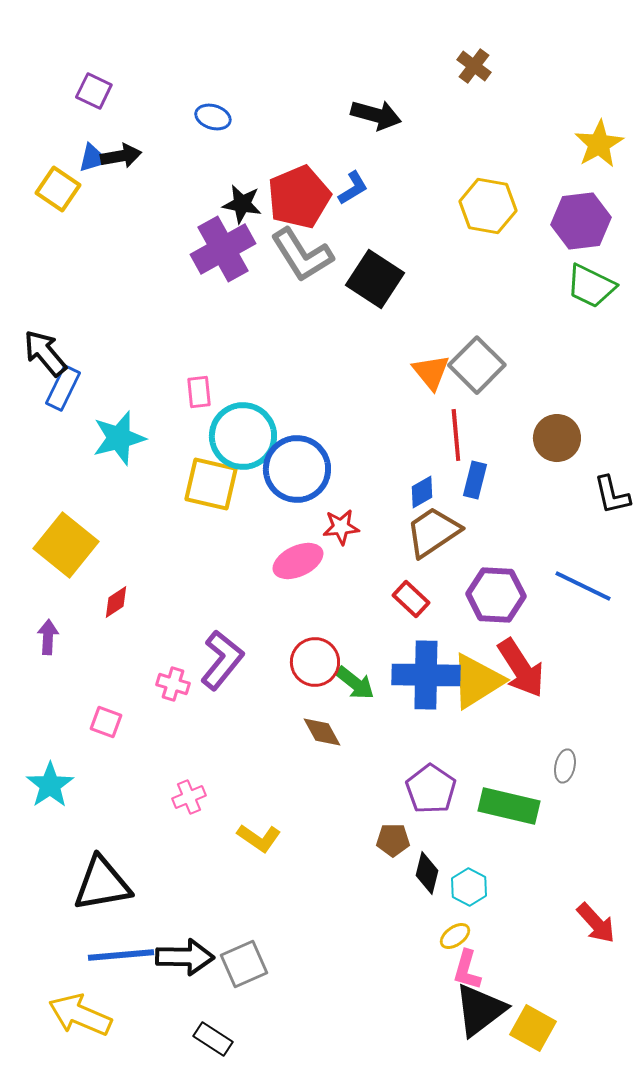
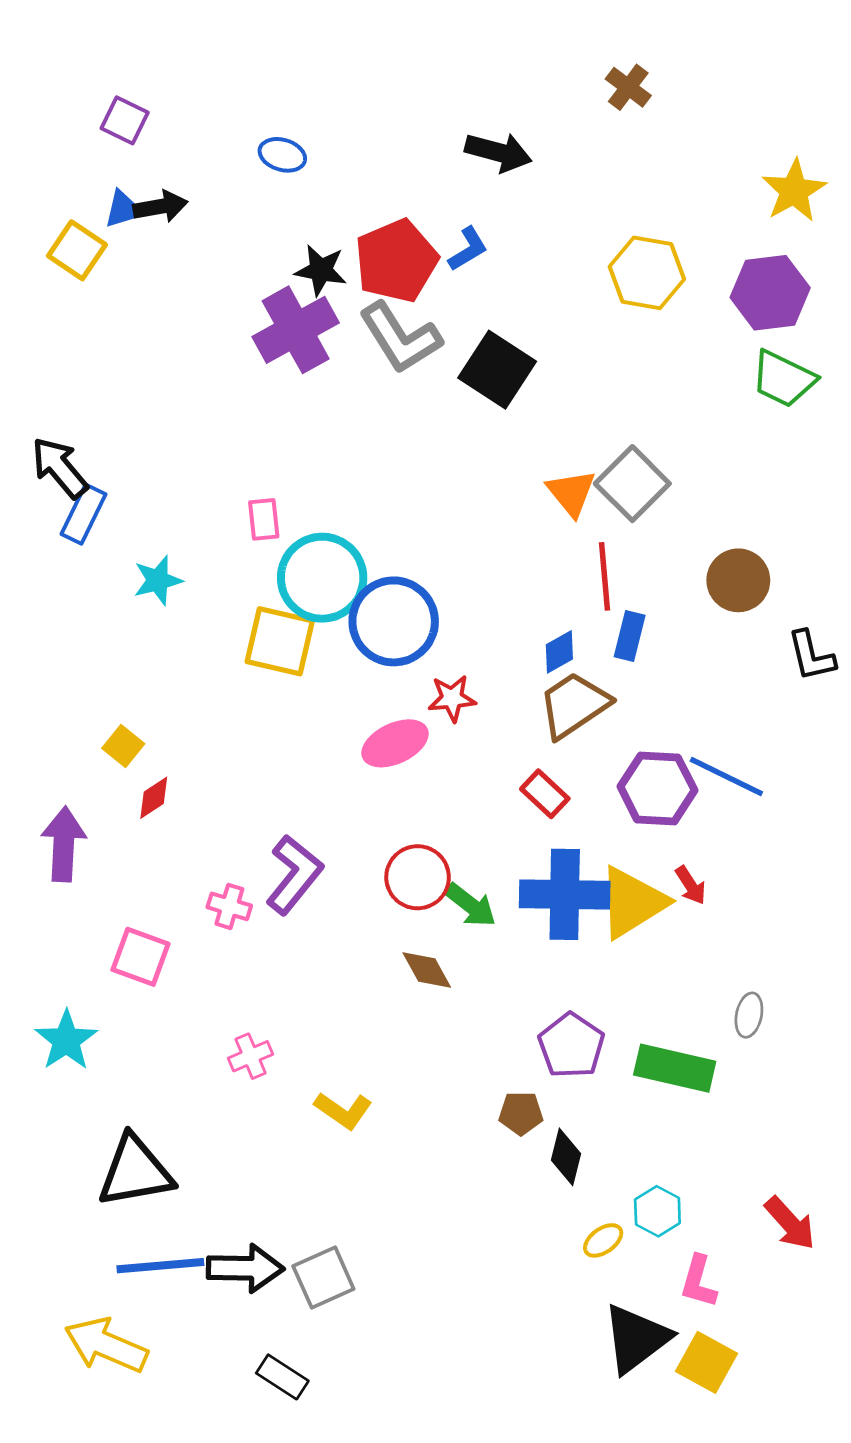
cyan star: (119, 438) -> (158, 580), size x0.7
yellow square: (66, 545) -> (123, 746), moved, size x0.5
blue line: (583, 586) -> (726, 777), moved
purple arrow: (48, 637) -> (64, 844), size x1.6
red arrow: (521, 668) -> (691, 885), size x0.5
pink square: (106, 722) -> (141, 957), size x1.4
cyan hexagon: (469, 887) -> (657, 1211), moved
pink L-shape: (467, 970) -> (699, 1282), moved

